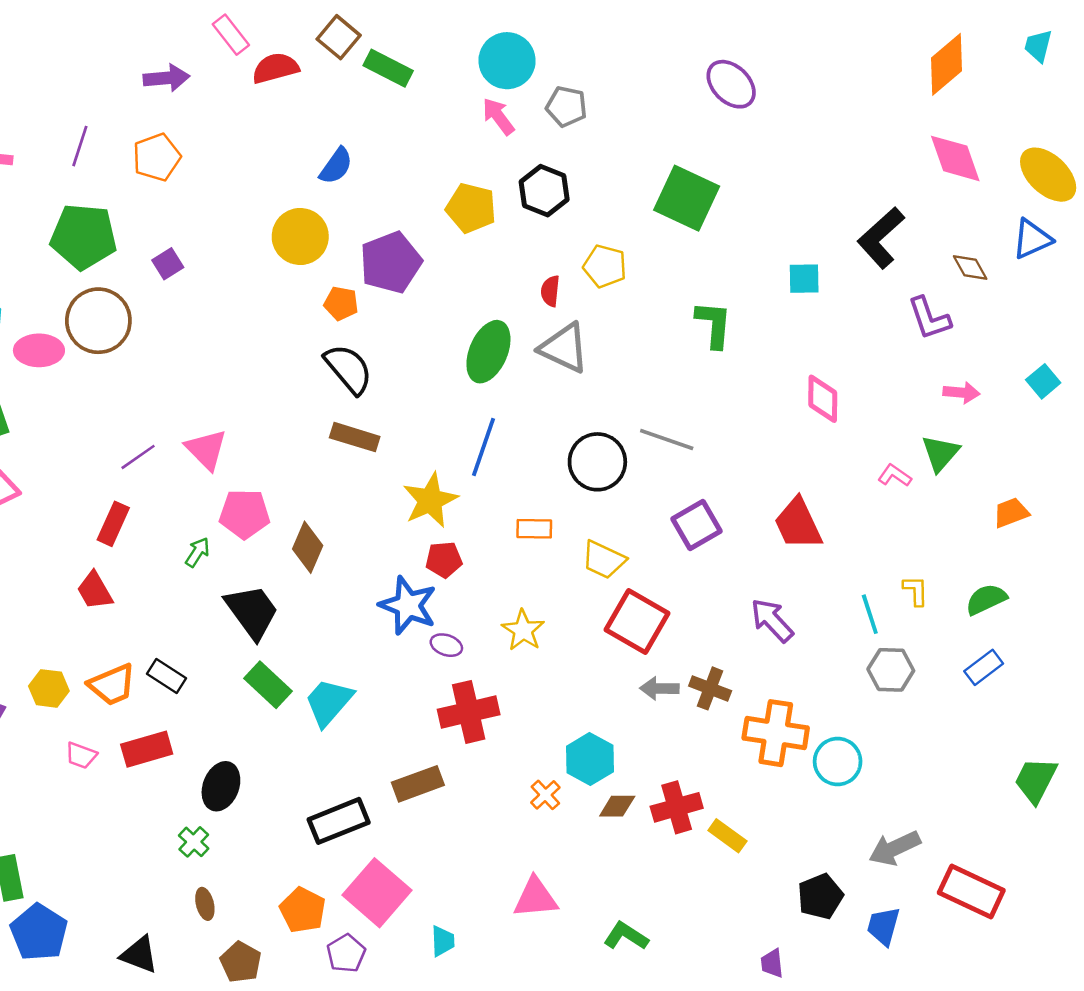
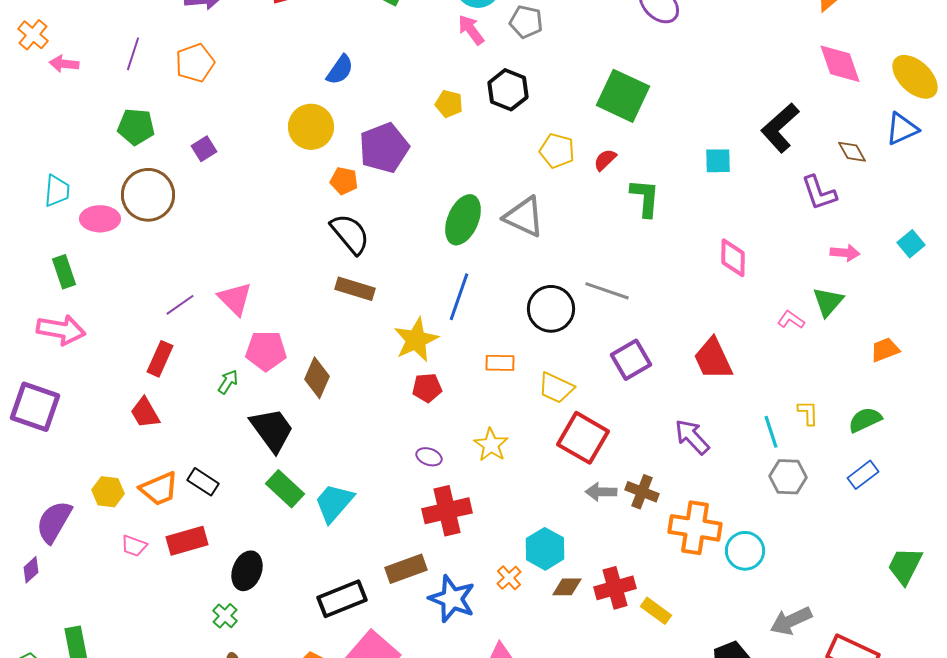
yellow pentagon: (471, 208) -> (449, 104), size x0.7
green pentagon: (84, 236) -> (136, 127), size x0.7
red semicircle: (550, 291) -> (605, 160), moved, turned 40
blue star: (408, 605) -> (452, 599), moved

